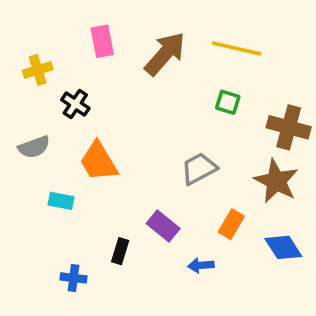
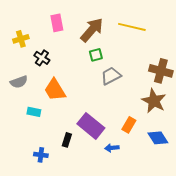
green square: (228, 102) -> (96, 55), moved, turned -32
gray trapezoid: (199, 169) -> (111, 76), moved
purple rectangle: (163, 226) -> (91, 126), size x1.5

